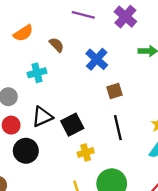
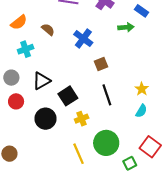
cyan cross: (37, 73) -> (26, 49), moved
black triangle: (42, 117) -> (41, 81), moved
black circle: (26, 151) -> (46, 119), moved

